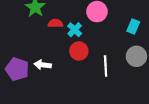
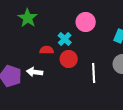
red semicircle: (55, 23) -> (47, 50), moved

